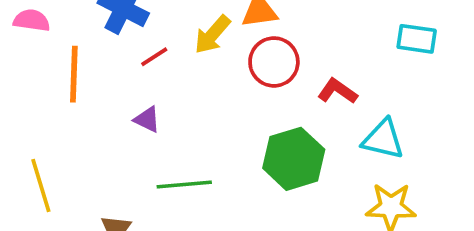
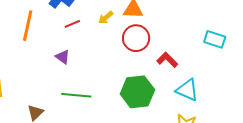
yellow arrow: (212, 35) -> (106, 18), size x0.7

